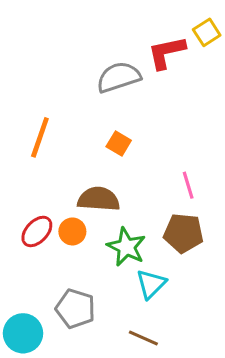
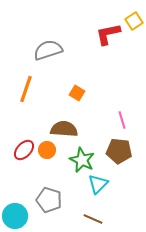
gray semicircle: (119, 77) -> (48, 50), moved

